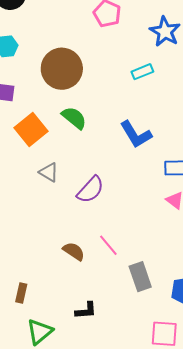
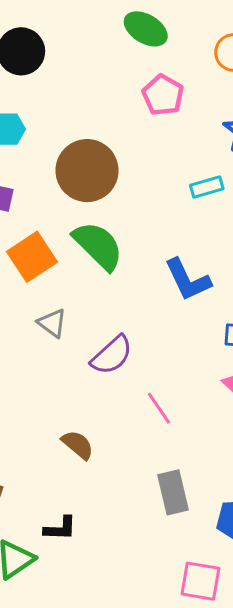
green semicircle: (74, 118) -> (98, 246), size x1.4
pink line: (108, 245) -> (159, 408), moved
black L-shape: (86, 310) -> (60, 528), moved

